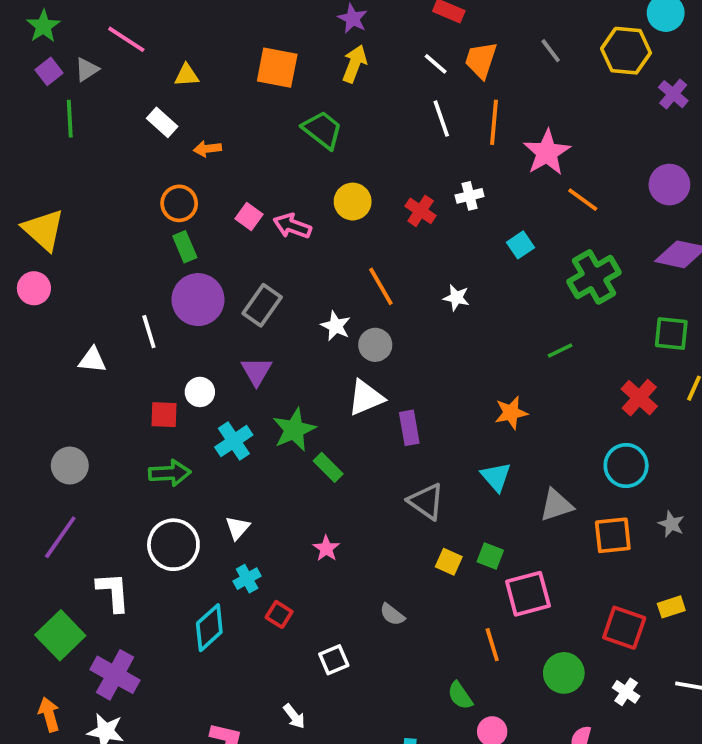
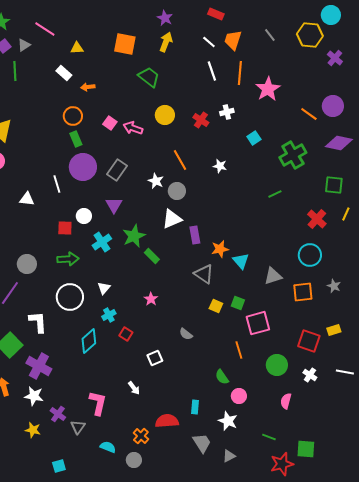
orange line: (583, 200) -> (309, 114), moved
orange star: (511, 413) -> (220, 249), moved
gray circle: (70, 466) -> (27, 264), moved

